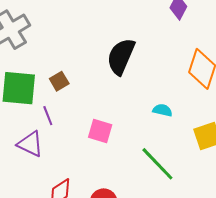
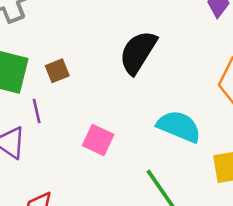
cyan semicircle: (163, 110) -> (179, 126), size x1.8

